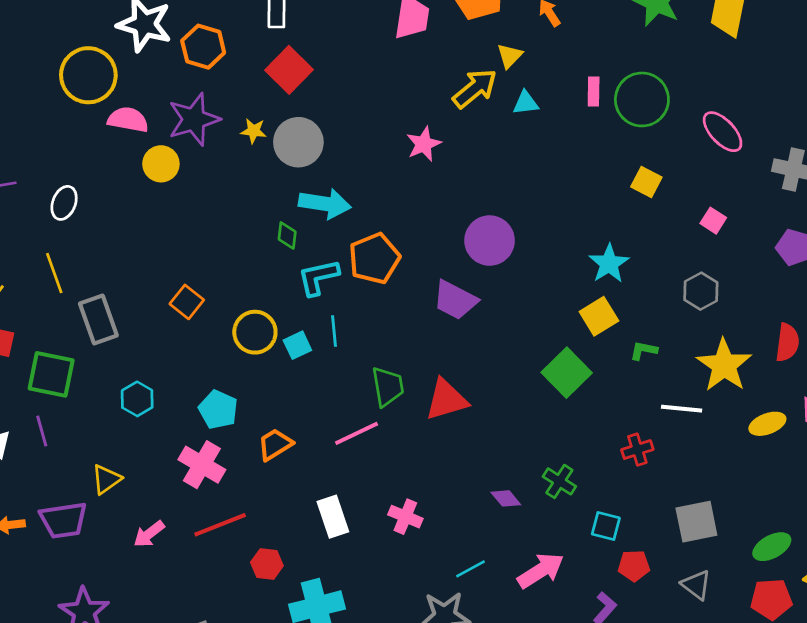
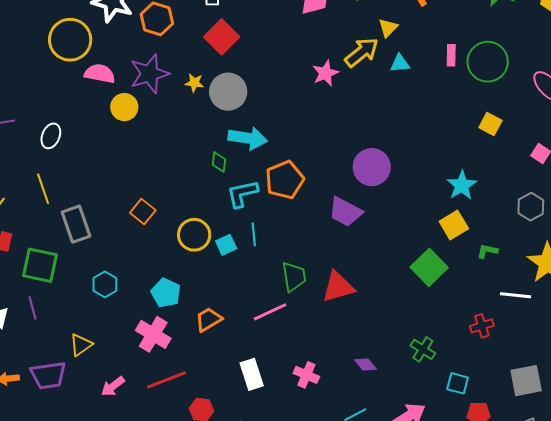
pink star: (424, 144) -> (325, 73), moved
purple diamond: (506, 498) -> (366, 365), moved

